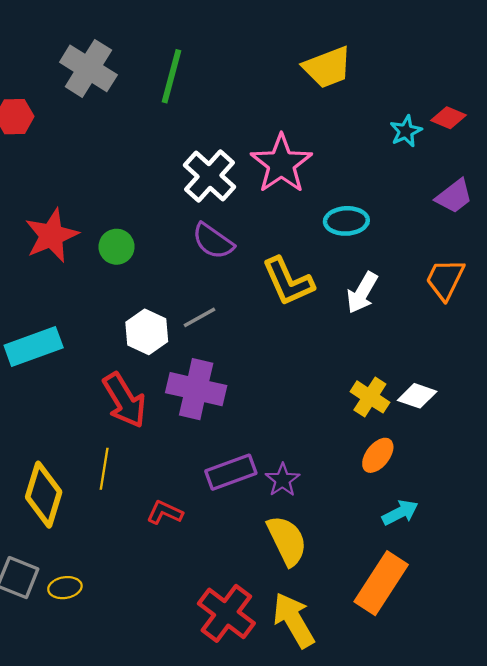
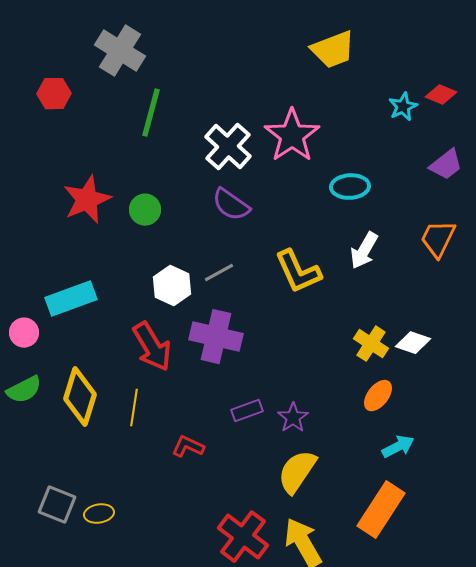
green line: (171, 76) -> (151, 113), moved
yellow L-shape: (288, 281) -> (298, 272), moved
purple rectangle: (231, 472) -> (247, 411), size x0.7
yellow diamond: (44, 495) -> (80, 397), moved
yellow semicircle: (287, 541) -> (297, 472), turned -120

